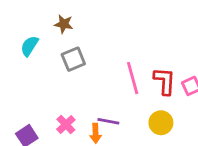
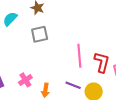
purple line: (108, 121) -> (73, 85), moved

